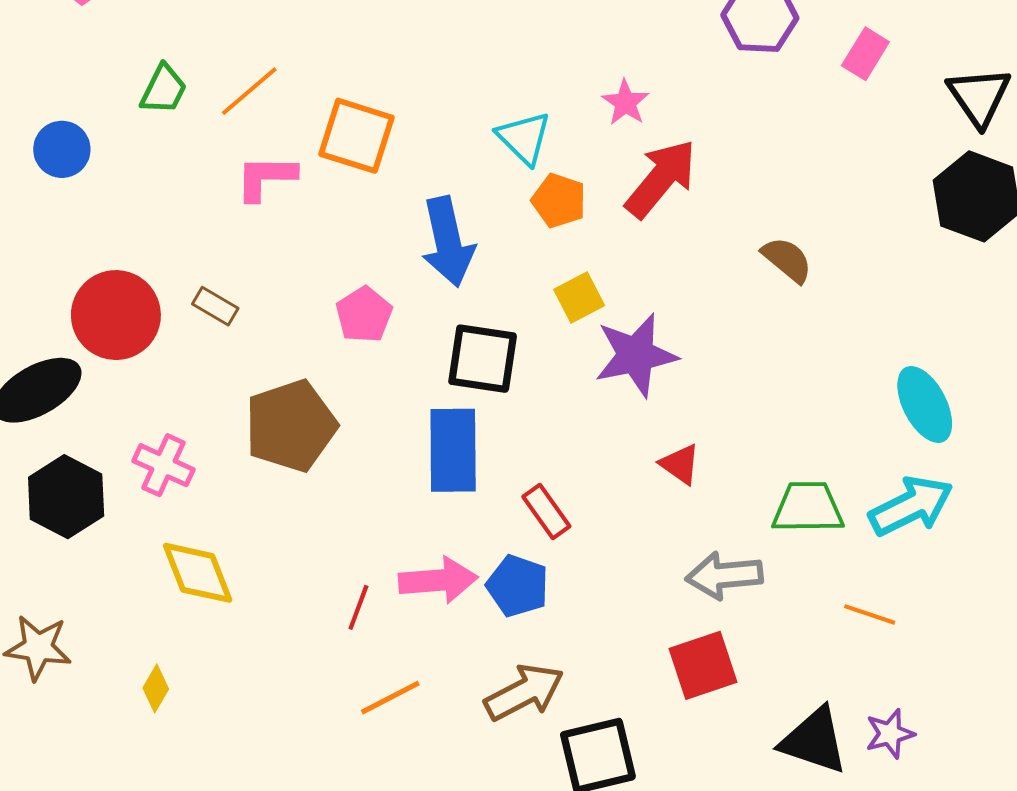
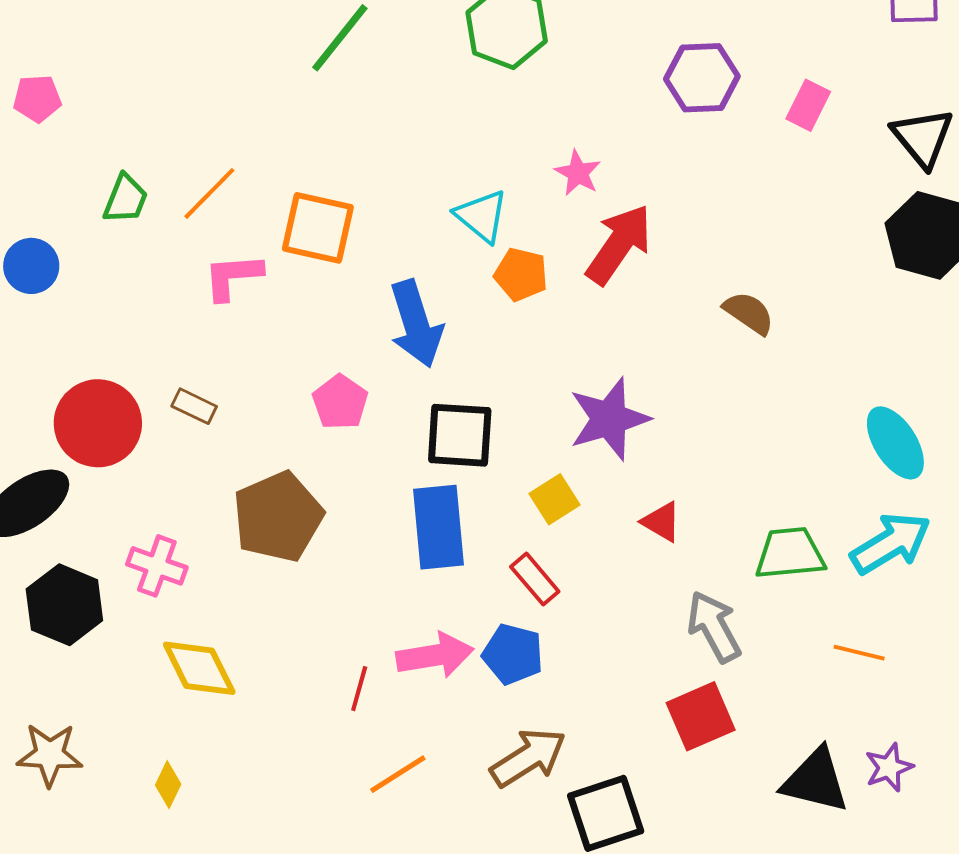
yellow square: (579, 297) -> (554, 499), moved
gray arrow: (724, 575) -> (714, 627), turned 72

